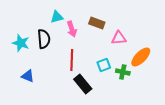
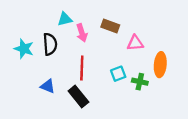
orange ellipse: (141, 57) -> (160, 65), turned -40
blue triangle: (28, 76) -> (48, 86), moved
black rectangle: (83, 84) -> (78, 96), moved

